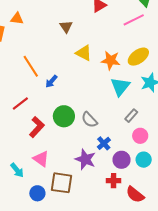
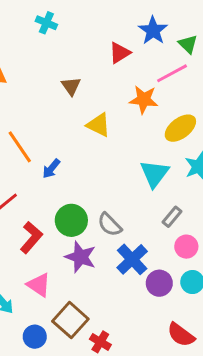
orange star: (111, 60) -> (144, 100), moved
blue cross: (104, 143) -> (132, 259), size x1.5
purple star: (85, 159) -> (81, 257), moved
red cross: (114, 181) -> (100, 342), moved, turned 32
brown square: (62, 183) -> (70, 320), turned 35

